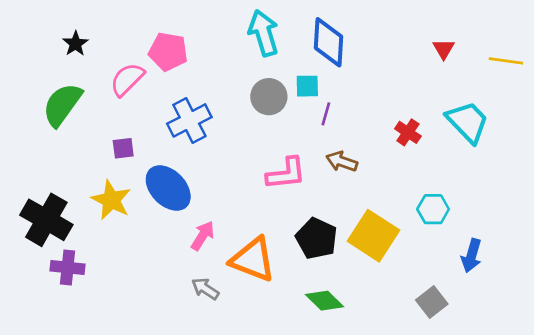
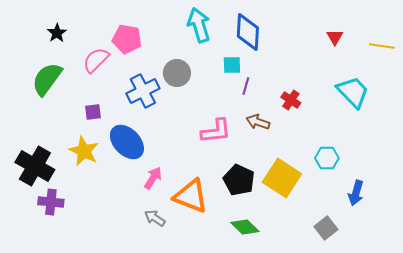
gray circle: (269, 97) -> (177, 73), moved
red cross: (408, 132) -> (291, 100), moved

